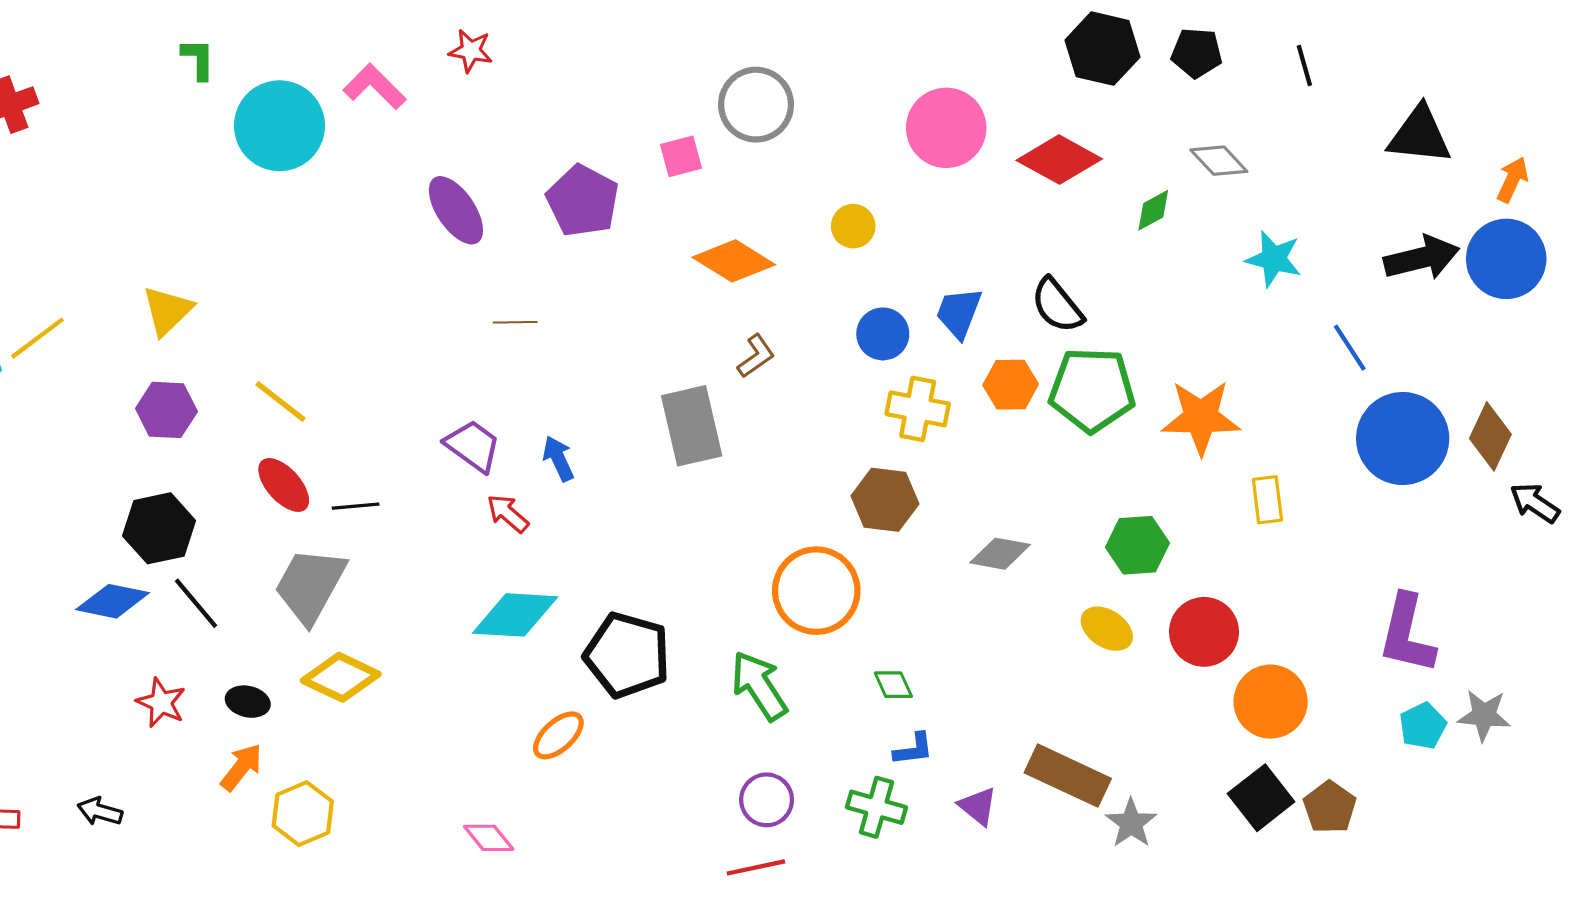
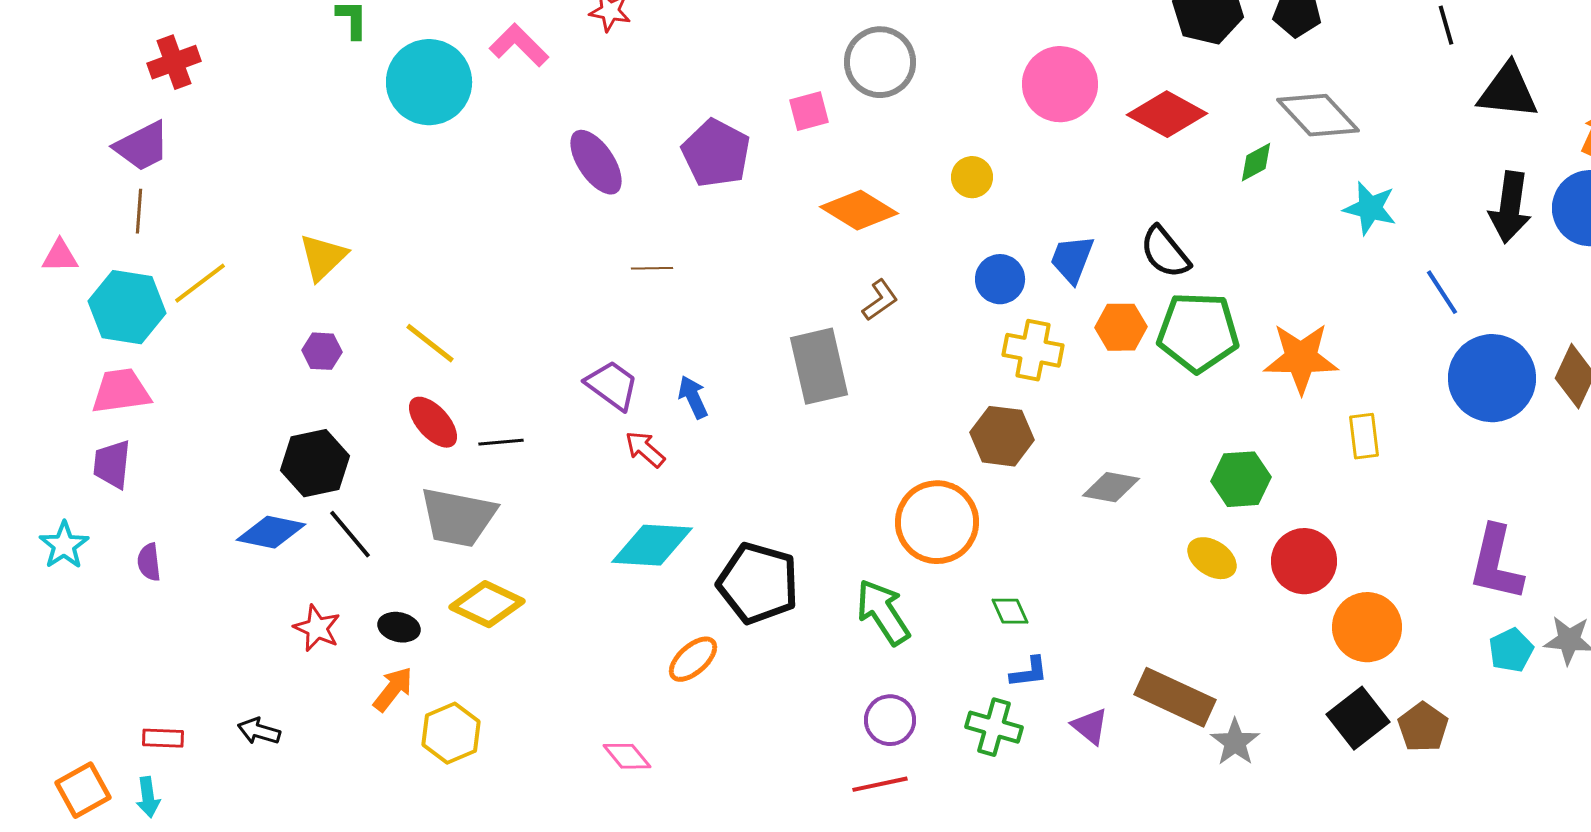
black line: (1304, 66) -> (1446, 25), moved
gray diamond: (1219, 161) -> (1318, 115), size x1.5
black arrow: (1422, 258) -> (1510, 207), turned 112
purple hexagon: (166, 410) -> (322, 351), size x0.7
gray trapezoid: (310, 585) -> (458, 517), turned -108

